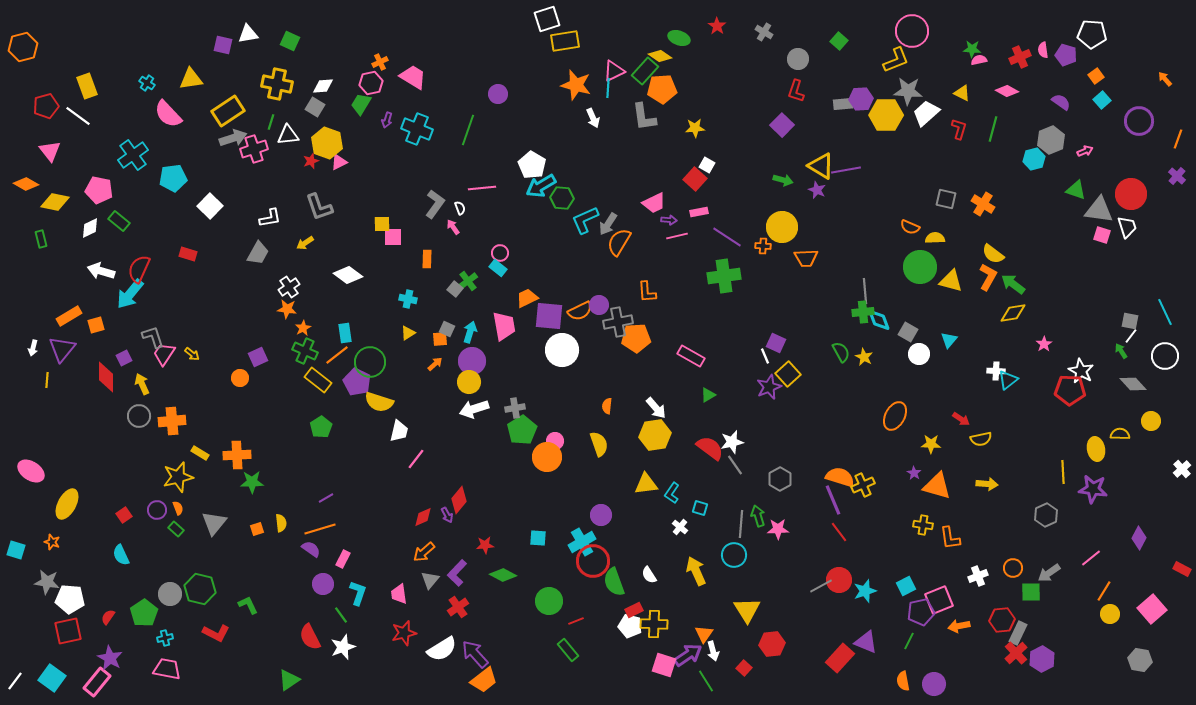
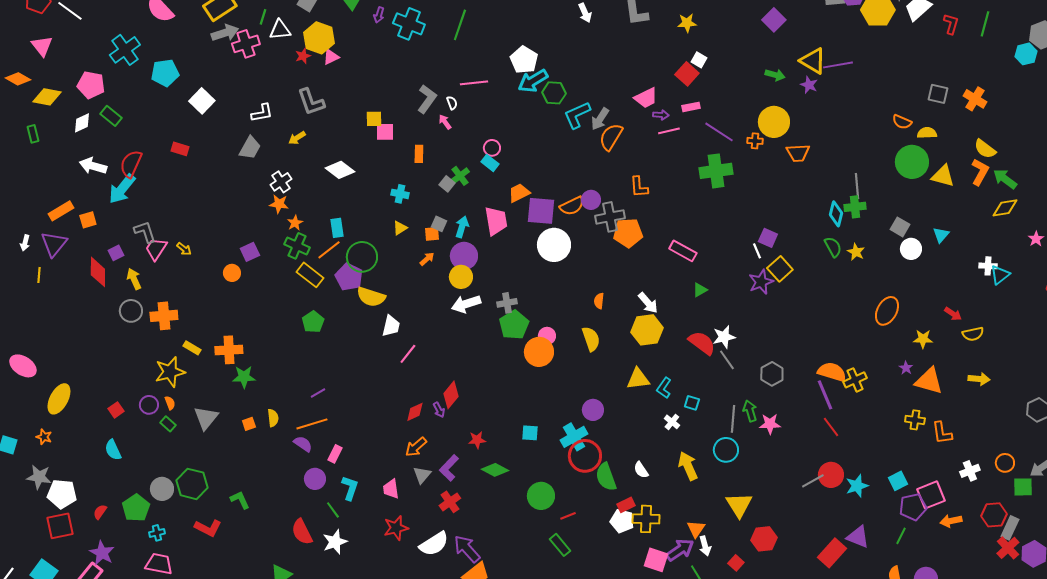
cyan diamond: (879, 320) -> (836, 214), moved, turned 35

